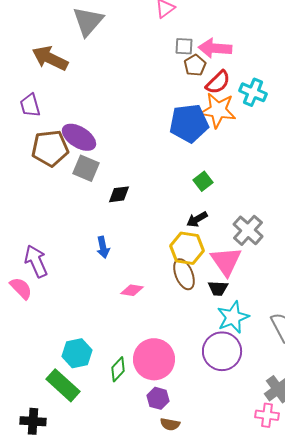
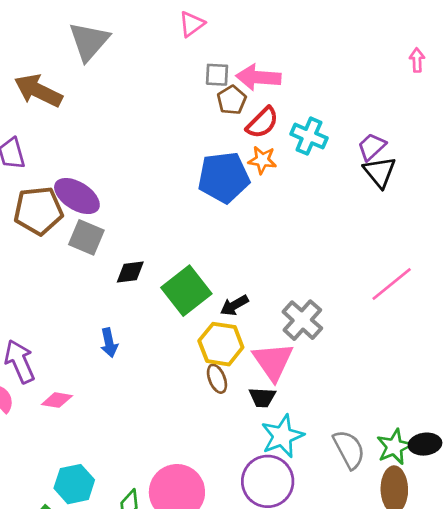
orange star: (218, 110) -> (262, 160), size x0.6
green square: (203, 181) -> (186, 291), moved, size x1.8
brown ellipse: (184, 274) -> (217, 379), size x0.7
pink diamond: (132, 290) -> (57, 400), moved

